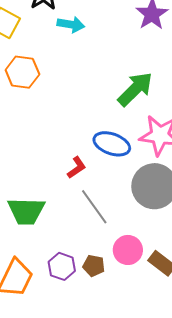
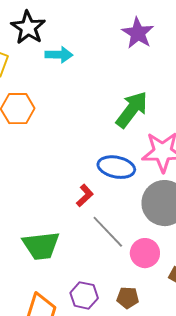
pink circle: (128, 250) -> (145, 253), moved
brown pentagon: (94, 266) -> (128, 298), moved

